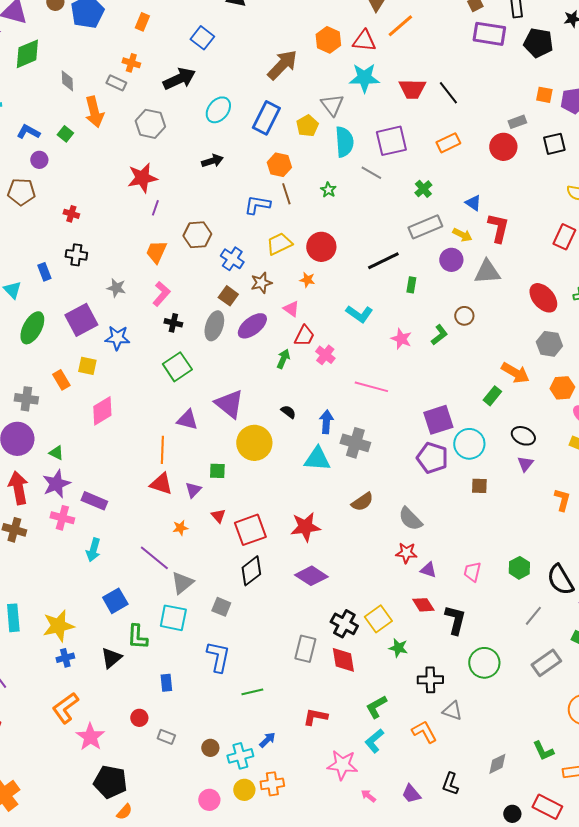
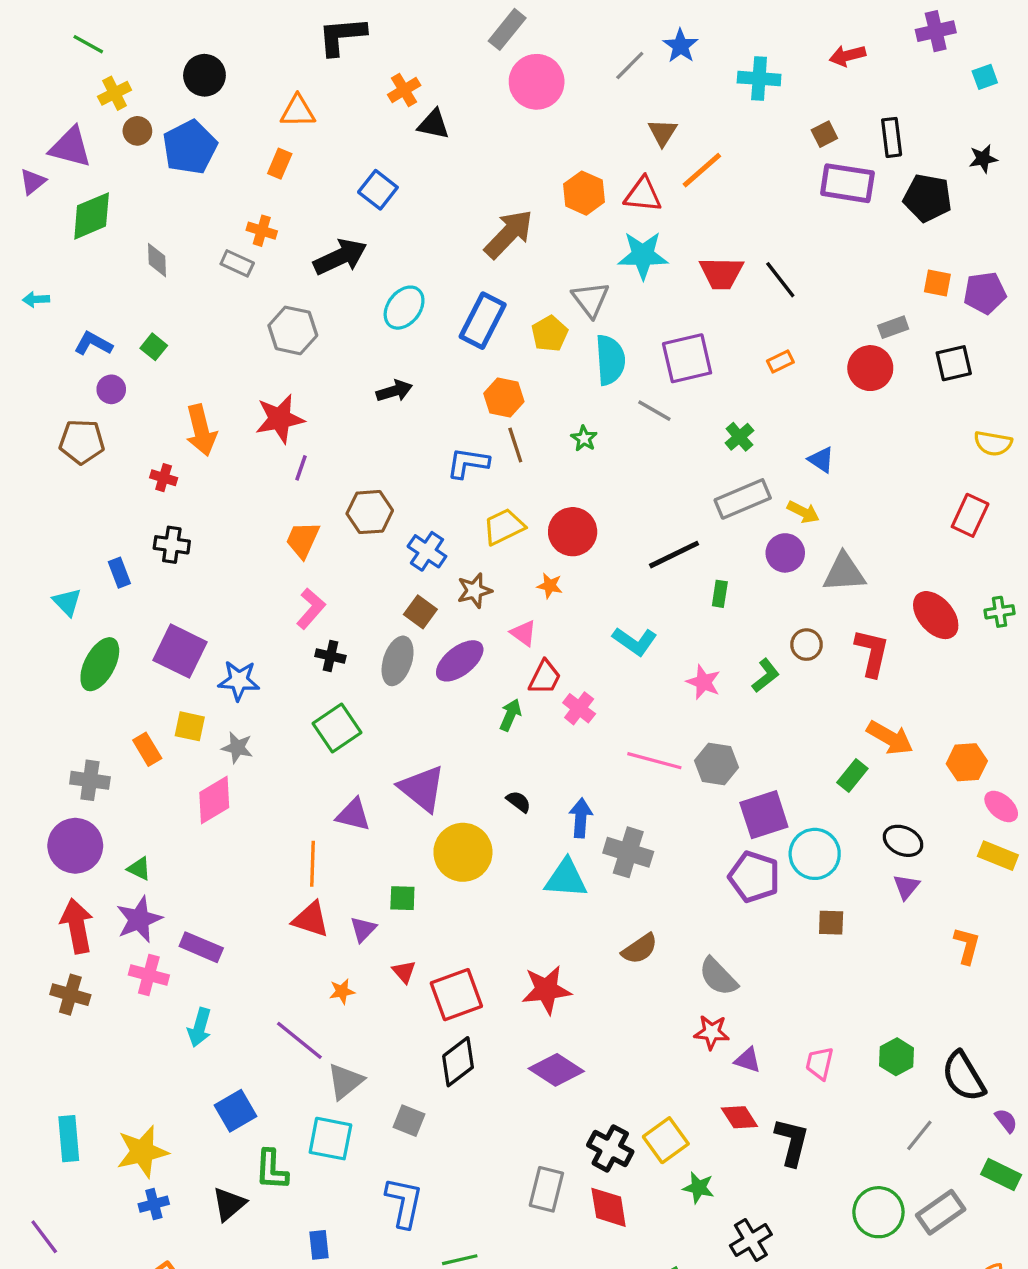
orange arrow: (94, 112) -> (201, 430), moved
orange rectangle: (448, 143) -> (780, 362), size x0.7
red L-shape: (498, 228) -> (872, 653), moved
gray star: (116, 288) -> (237, 748), moved
purple square: (81, 320) -> (180, 651), turned -36
gray hexagon: (549, 344) -> (717, 764), moved
green circle: (484, 663) -> (878, 1212), moved
black cross: (430, 680) -> (751, 1240), turned -30

